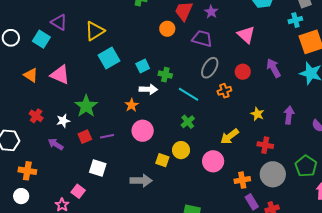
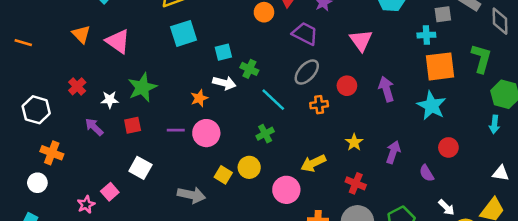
purple line: (107, 136) -> (176, 130), moved

